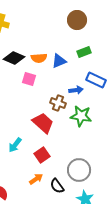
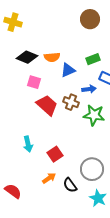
green rectangle: (84, 52) -> (93, 59), moved
blue triangle: (59, 61) -> (68, 70), moved
pink square: (29, 79) -> (34, 82), moved
red trapezoid: (43, 123) -> (47, 105), moved
cyan arrow: (15, 145) -> (28, 144), turned -49

